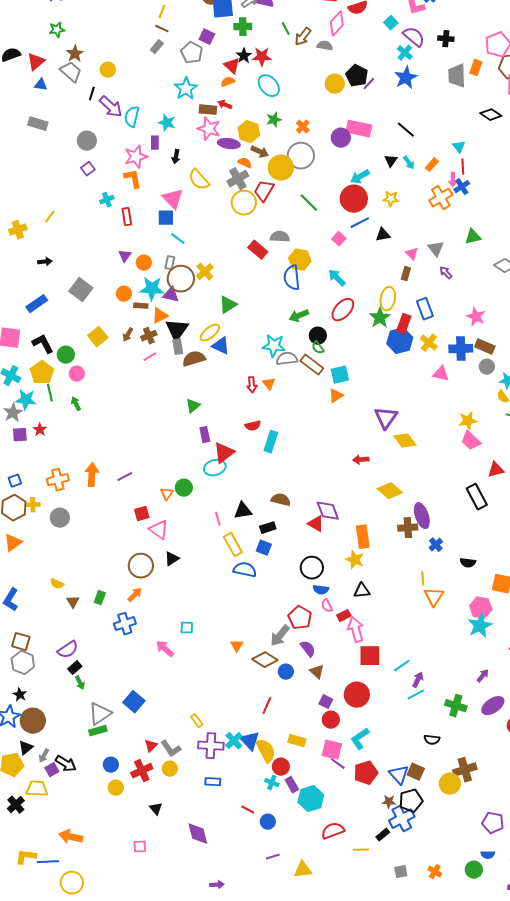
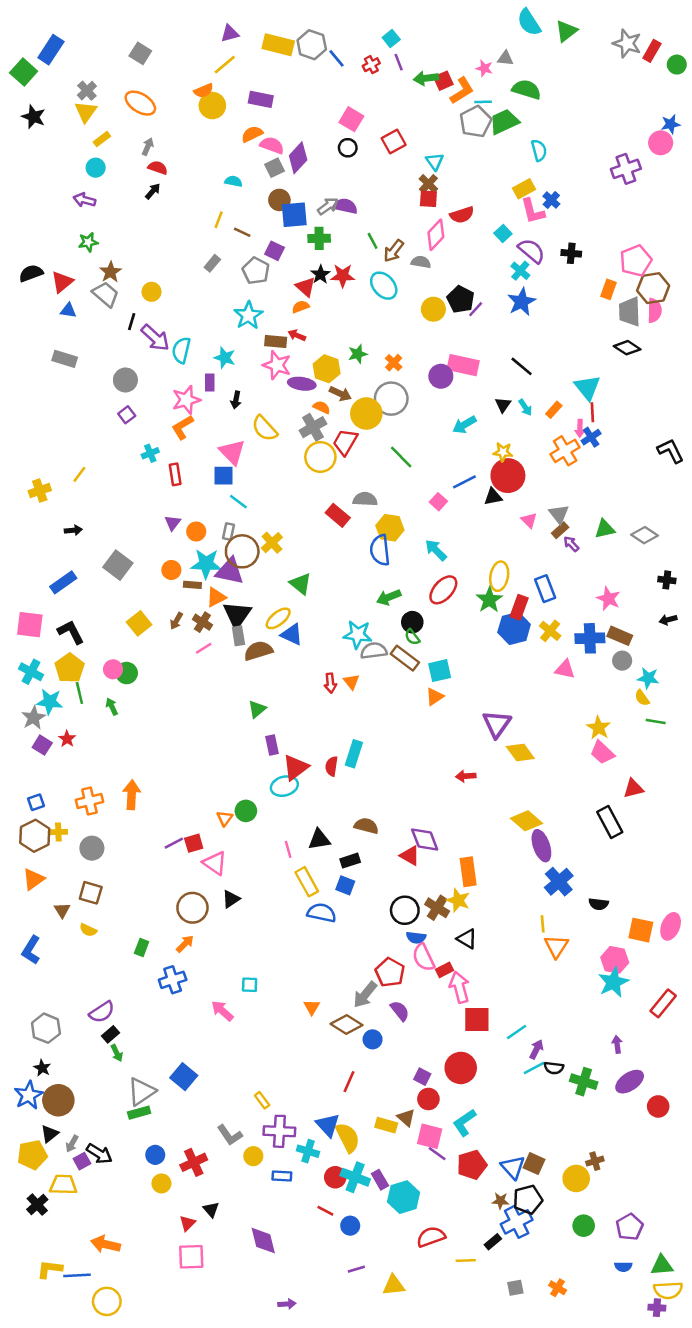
brown line: (162, 29) -> (242, 232), moved
gray trapezoid: (457, 76) -> (630, 312), moved
cyan ellipse: (269, 86) -> (384, 286), moved
cyan triangle: (459, 147) -> (587, 387), size x1.6
orange L-shape: (133, 179) -> (183, 427), turned -110
red circle: (354, 199) -> (508, 476), moved
green triangle: (473, 237) -> (605, 529), moved
brown rectangle: (406, 274) -> (560, 530), moved, turned 32
purple triangle: (171, 295) -> (230, 571), size x1.4
green triangle: (228, 305) -> (301, 584), turned -48
brown cross: (149, 336) -> (202, 622), turned -35
green circle: (66, 355) -> (127, 673), moved
yellow star: (468, 421) -> (599, 728), turned -30
red semicircle: (253, 426) -> (332, 766), moved, turned 112
purple square: (20, 435) -> (42, 745), turned 35
purple line: (125, 477) -> (174, 843), moved
yellow diamond: (390, 491) -> (527, 821), moved
brown cross: (408, 528) -> (437, 908), moved, turned 36
blue cross: (436, 545) -> (559, 882), size x1.6
black triangle: (362, 591) -> (467, 939), turned 36
brown triangle: (73, 602) -> (62, 910), moved
pink semicircle: (327, 606) -> (423, 957), size x1.6
brown square: (21, 642) -> (91, 893), moved
brown triangle: (317, 672) -> (406, 1118), moved
purple arrow: (483, 676) -> (617, 1044), turned -48
black semicircle: (432, 740) -> (554, 1068), moved
cyan cross: (234, 741) -> (308, 1151), moved, turned -30
red triangle: (151, 746) -> (188, 1223), moved
red circle: (281, 767) -> (335, 1177), moved
yellow circle: (170, 769) -> (253, 1156), moved
brown cross: (465, 770) -> (595, 1161), size x0.6
cyan cross: (272, 783) -> (355, 1177), size x1.6
purple pentagon: (493, 823) -> (630, 1227), turned 30
pink square: (140, 847) -> (191, 1257), size x1.6
green circle: (474, 870) -> (584, 1226), moved

